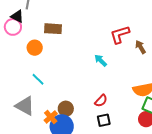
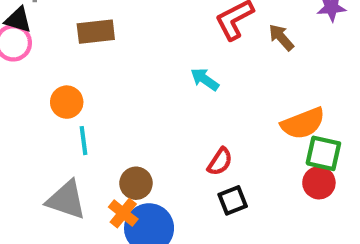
orange circle: (35, 48) -> (67, 102), moved
cyan line: (38, 79) -> (84, 141), turned 48
brown circle: (66, 109) -> (136, 183), moved

